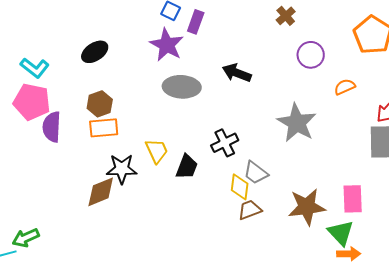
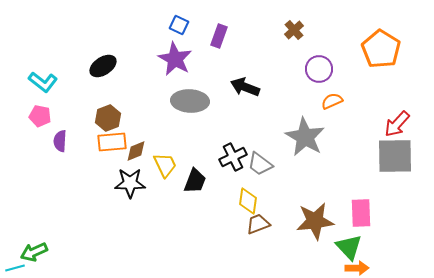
purple rectangle: (196, 22) -> (219, 36), moved
orange semicircle: (345, 87) -> (332, 101), moved
pink pentagon: (32, 102) -> (40, 116), size x0.6
purple semicircle: (52, 127) -> (60, 141), size x0.7
gray trapezoid: (256, 173) -> (260, 164), moved
brown diamond: (101, 192) -> (136, 151), moved, size x0.7

